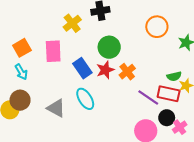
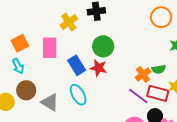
orange circle: (157, 27) -> (161, 17), moved
red star: (105, 70) -> (98, 68), turned 30
orange cross: (127, 72) -> (143, 74), moved
green semicircle: (174, 76) -> (159, 69), moved
brown circle: (20, 100) -> (26, 90), moved

